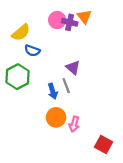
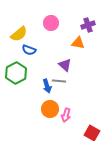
orange triangle: (84, 17) -> (78, 43), moved, turned -40
purple cross: (70, 22) -> (88, 25), moved, turned -32
gray line: (66, 86) -> (59, 81), turned -64

